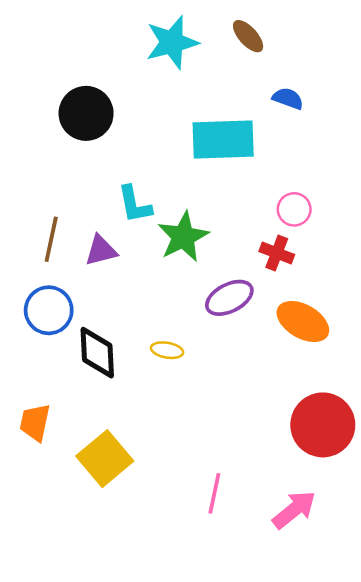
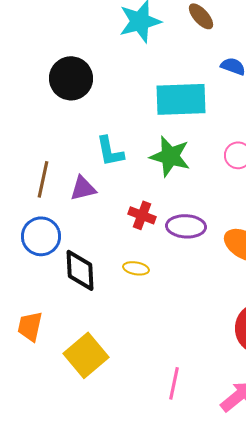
green star: (183, 237) -> (170, 156), moved, turned -30
red cross: (277, 253) -> (142, 215), moved
purple ellipse: (229, 298) -> (186, 226), turned 30

